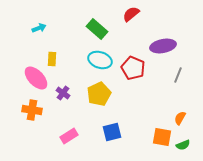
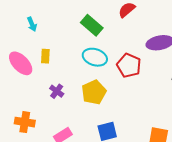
cyan arrow: (39, 28) -> (32, 24), turned 88
pink ellipse: (36, 78) -> (21, 63), moved
orange cross: (32, 110) -> (25, 122), moved

